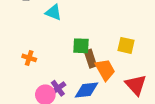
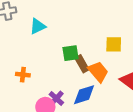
cyan triangle: (53, 12) -> (38, 26), turned -36

